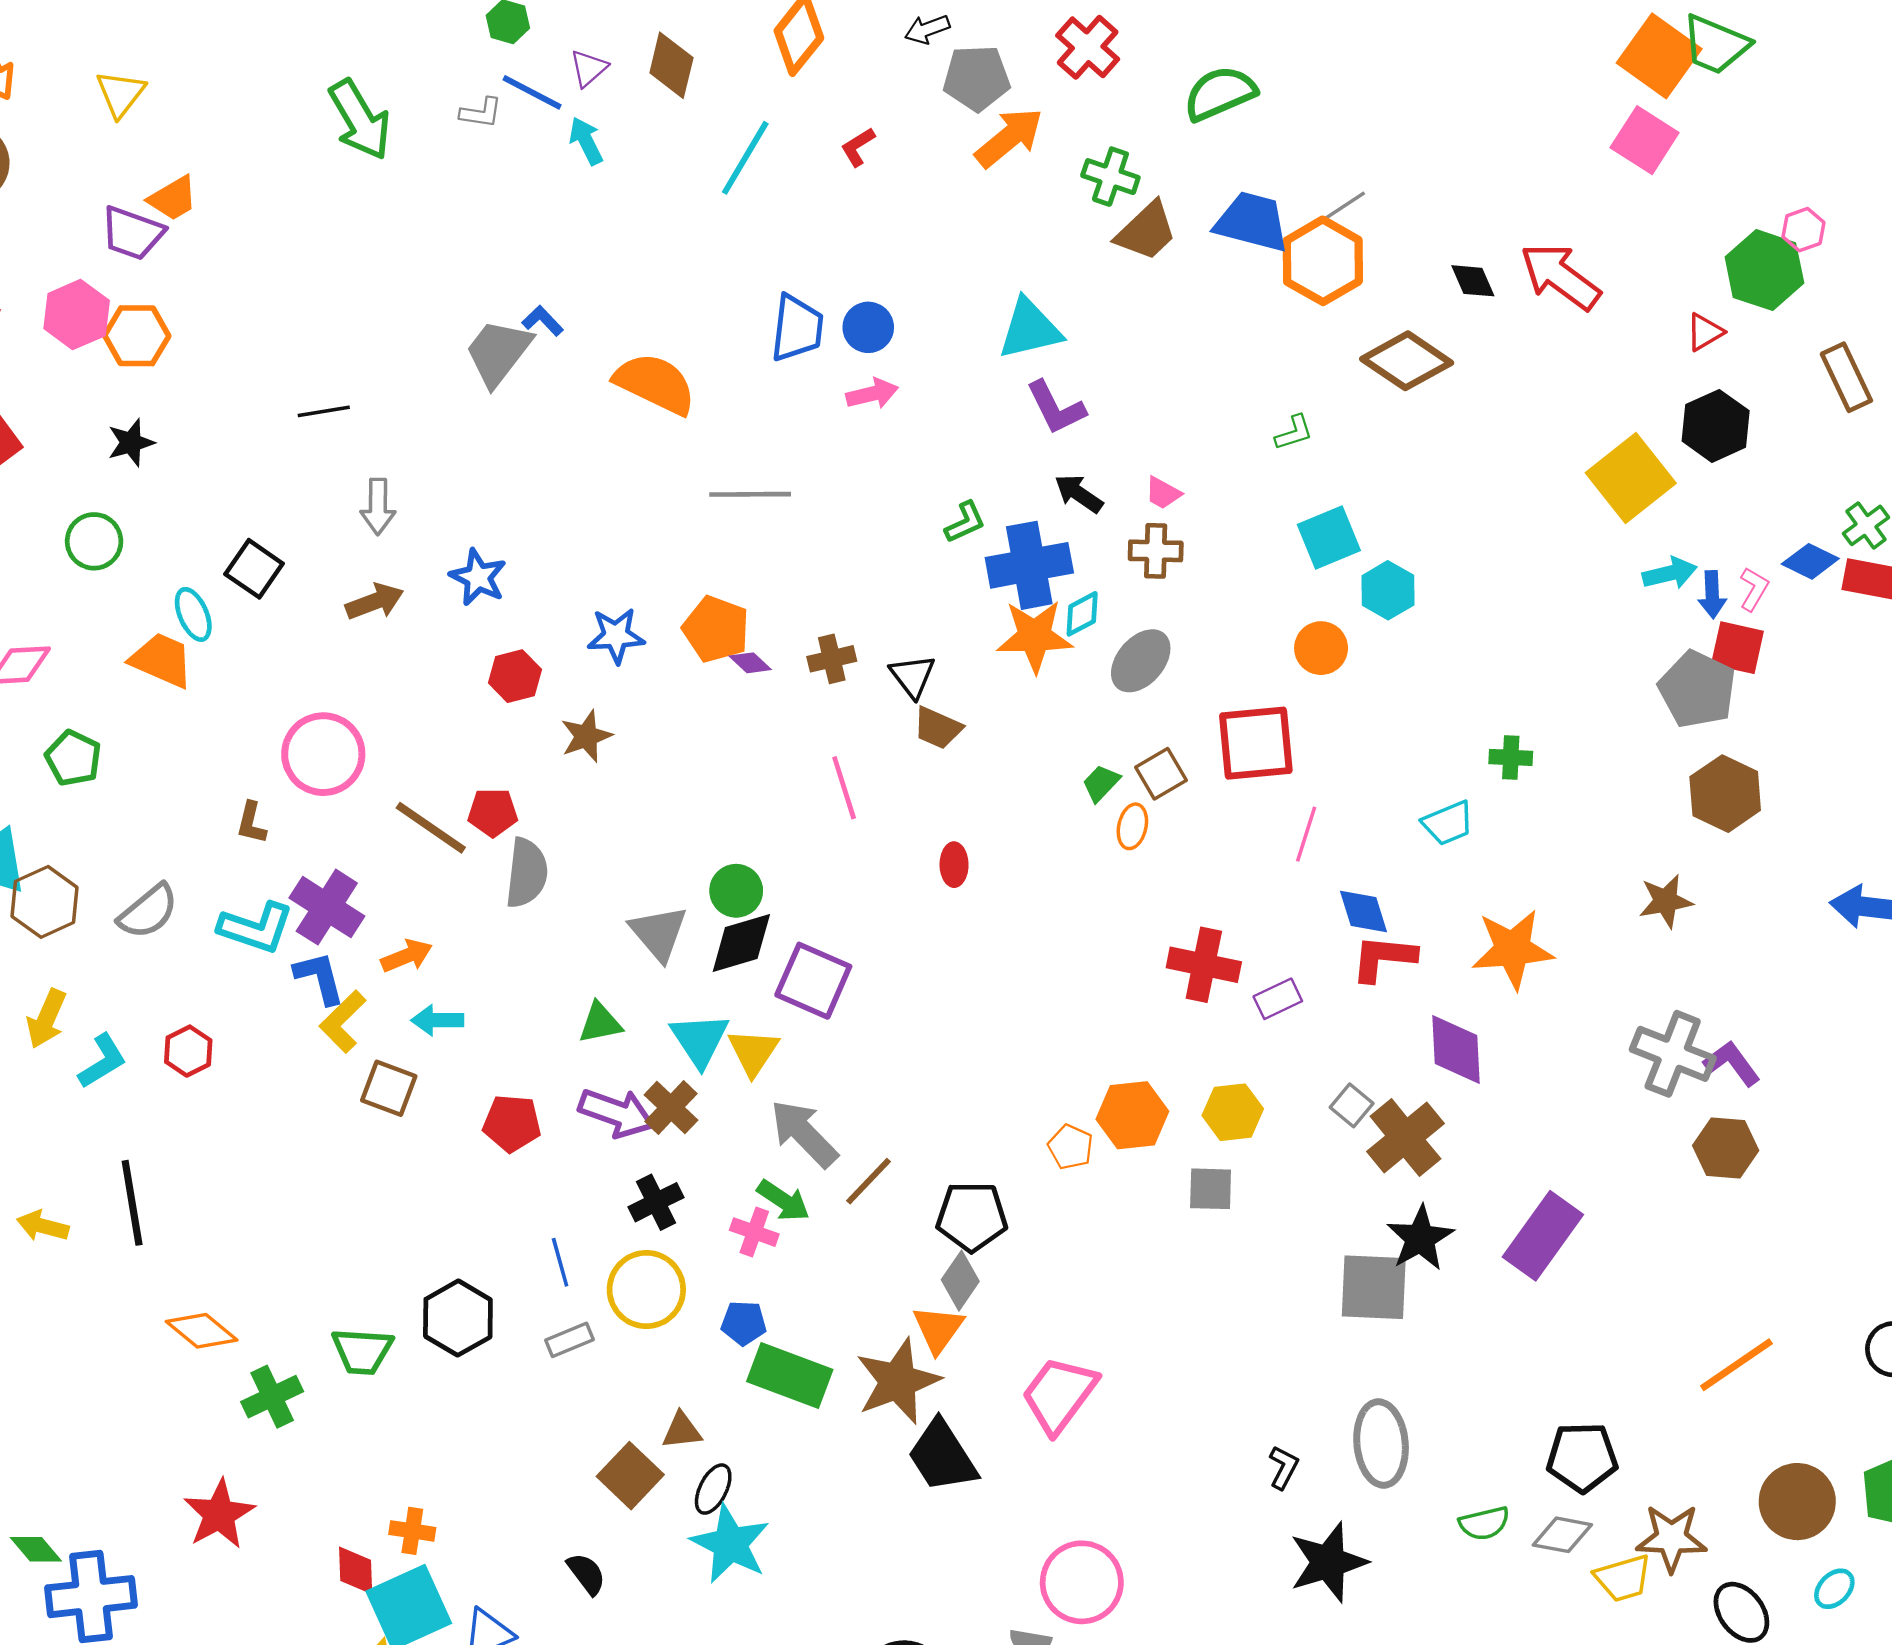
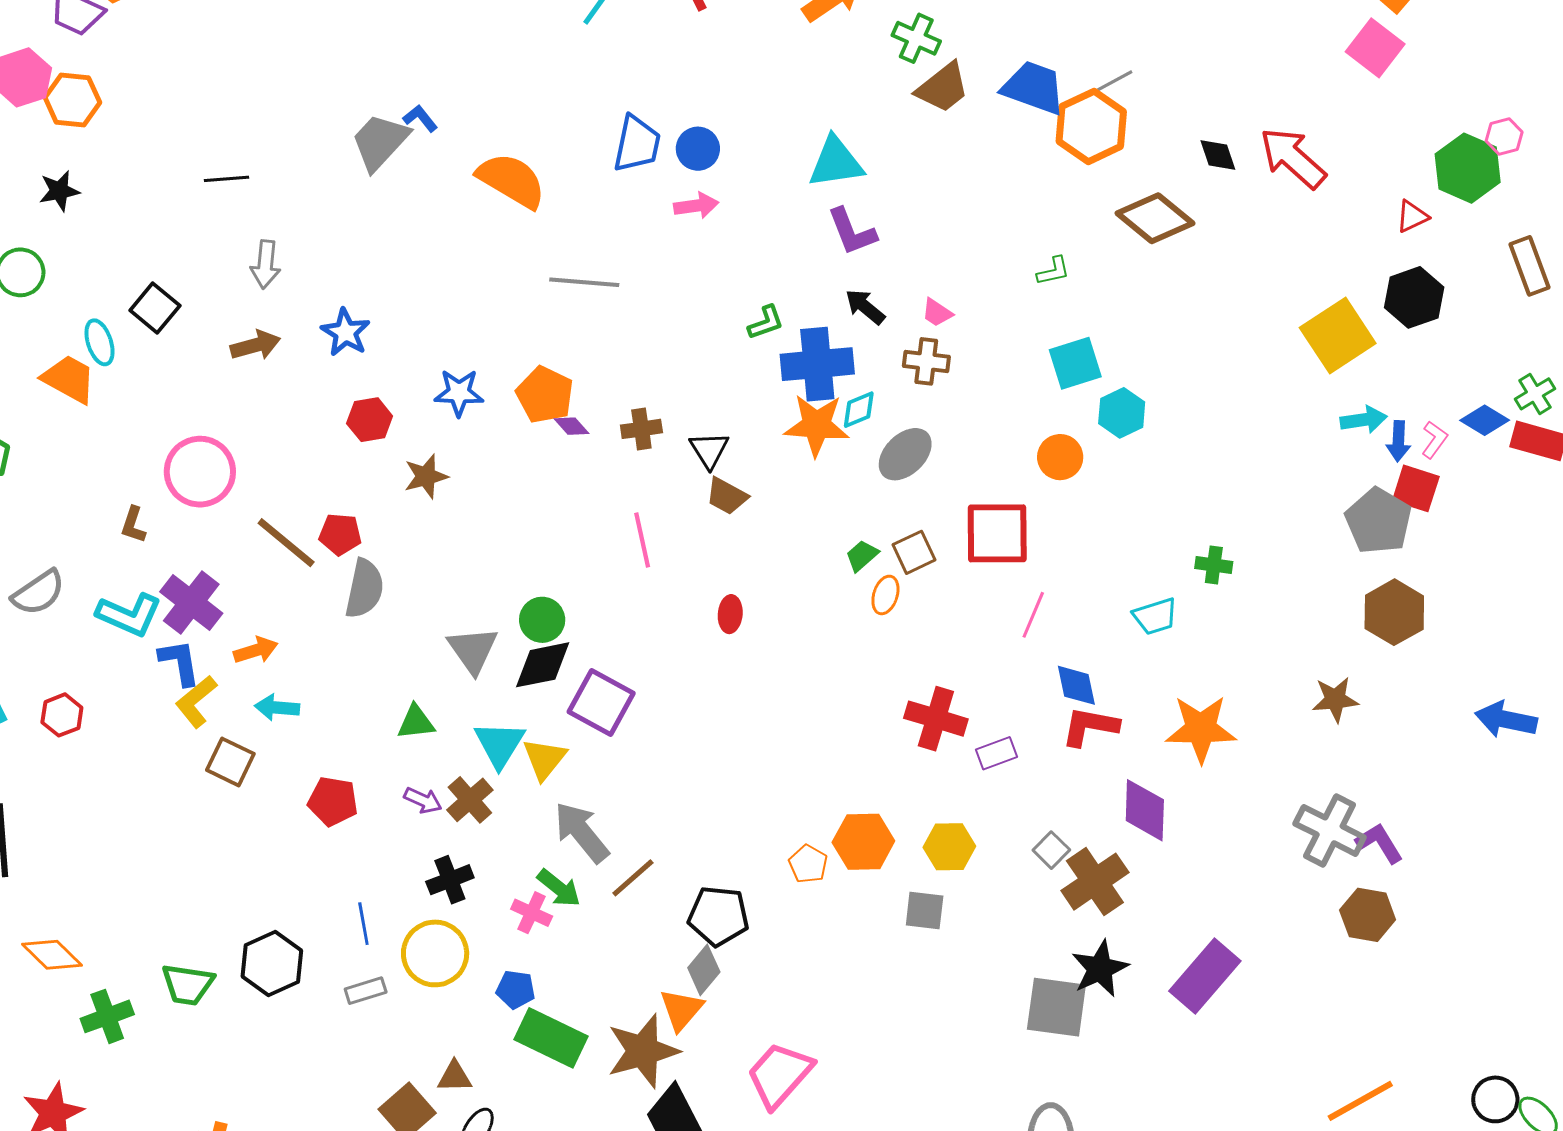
purple arrow: (616, 1113) -> (423, 800), size x0.6

